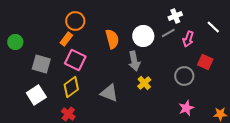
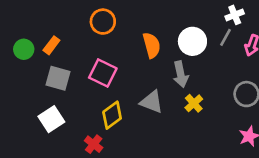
gray line: (168, 33) -> (225, 37), turned -32
orange rectangle: (66, 39) -> (51, 45), moved
yellow diamond: (71, 87) -> (112, 115), moved
gray triangle: (109, 93) -> (152, 102), moved

